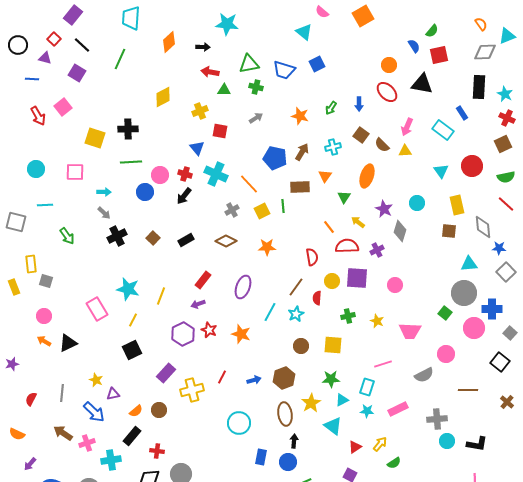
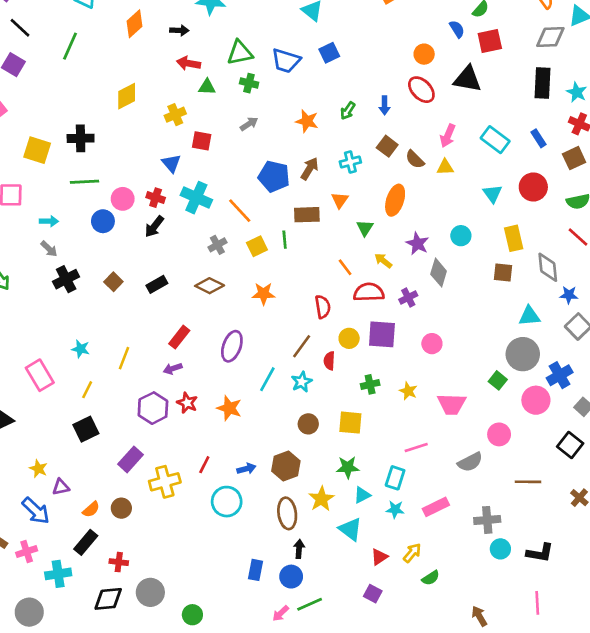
blue rectangle: (462, 113) -> (539, 138), moved
cyan star: (128, 289) -> (81, 349), size x0.6
blue cross: (492, 309) -> (560, 375), turned -30
cyan circle: (239, 423) -> (227, 502), moved

